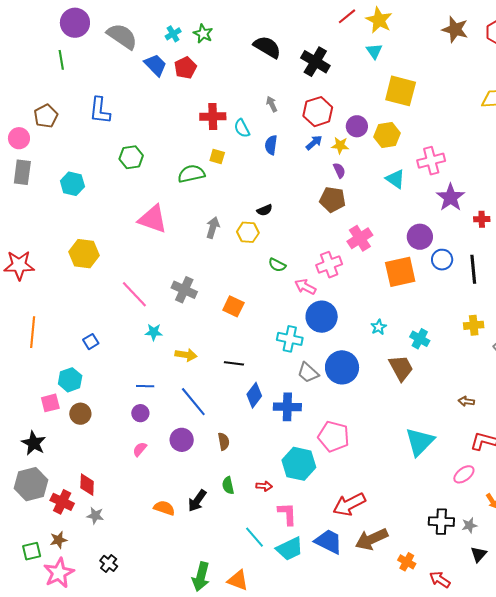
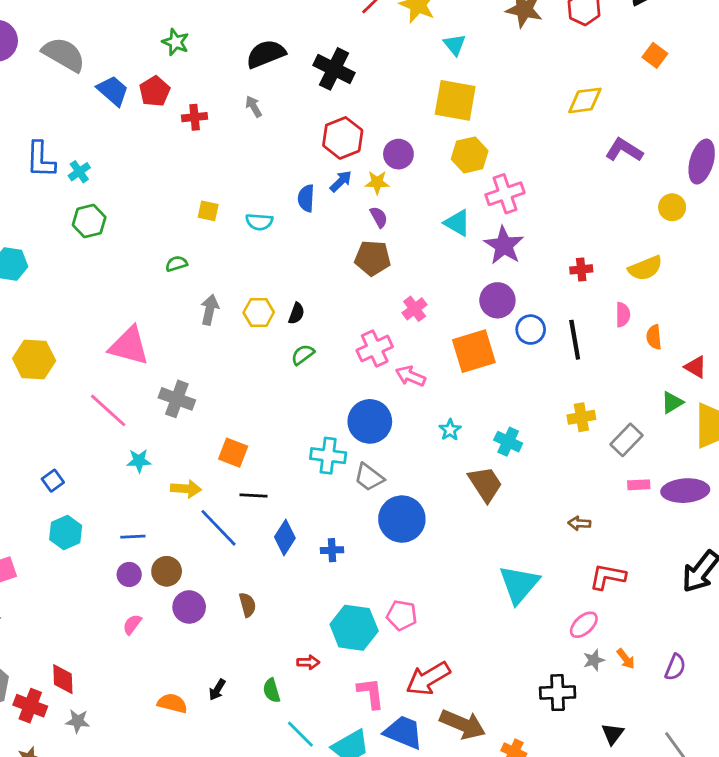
cyan cross: (173, 34) -> (79, 172), moved
black semicircle: (267, 47) -> (266, 54), turned -48
cyan triangle: (374, 51) -> (455, 45), moved
gray arrow: (272, 104) -> (254, 107), moved
red cross: (213, 117) -> (195, 117), moved, size x0.7
cyan semicircle: (242, 128) -> (259, 222), moved, turned -54
yellow hexagon: (387, 135) -> (470, 155), moved
blue semicircle: (271, 145) -> (306, 198), moved
green semicircle: (191, 174) -> (176, 264), moved, size x0.6
purple star: (451, 197) -> (504, 245), moved
black semicircle: (265, 210) -> (296, 313), moved, turned -42
pink triangle: (153, 219) -> (129, 346), moved
pink cross: (360, 238) -> (415, 309), size x0.7
green semicircle: (277, 265) -> (303, 355), turned 120
pink arrow: (305, 287) -> (411, 376), moved
orange square: (233, 306) -> (233, 453), moved
blue circle: (342, 367) -> (402, 519), moved
gray trapezoid: (308, 373) -> (369, 477), moved
cyan hexagon: (70, 380) -> (66, 533), moved
blue line: (193, 402) -> (219, 528), moved
blue cross: (287, 407) -> (332, 550), size x0.6
brown circle: (80, 414) -> (167, 571), moved
pink pentagon: (334, 436) -> (402, 615), moved, size x0.7
green semicircle: (228, 485) -> (272, 691), moved
black arrow: (197, 501) -> (217, 690), size x0.7
pink L-shape: (287, 514) -> (371, 693), moved
gray star: (469, 525) -> (594, 660), moved
brown arrow: (372, 539) -> (463, 724), turned -128

